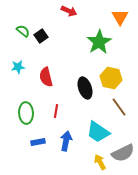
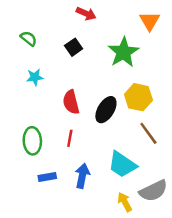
black square: (41, 36) -> (74, 47), moved
cyan star: (18, 67) -> (35, 77), moved
red semicircle: (46, 77) -> (71, 102), moved
black ellipse: (85, 88) -> (106, 110), turned 50

